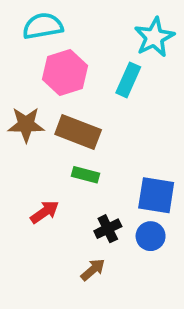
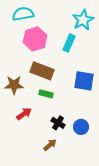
brown star: (26, 125) -> (14, 85), moved
blue square: (156, 195) -> (84, 81), moved
black cross: (108, 229) -> (58, 123), turned -32

